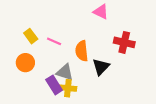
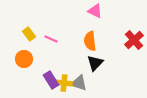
red cross: (124, 42) -> (134, 40), moved, turned 36
orange semicircle: (82, 51) -> (90, 41), moved
gray triangle: (65, 72) -> (79, 83), moved

